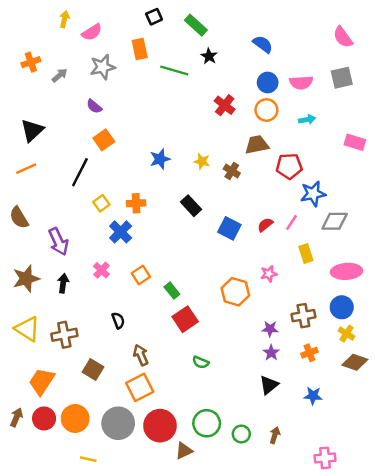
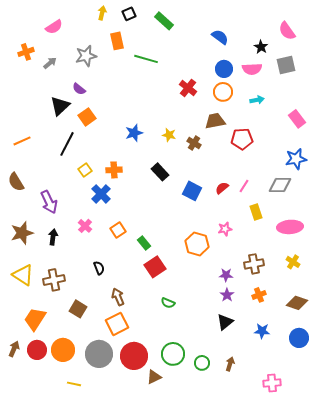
yellow arrow: (64, 19) -> (102, 13), moved
pink semicircle: (92, 32) -> (54, 27), moved
black star: (209, 56) -> (261, 47), moved
black triangle: (32, 130) -> (60, 106), moved
pink rectangle: (355, 142) -> (297, 119), turned 36
blue star: (313, 194) -> (296, 159), moved
blue circle: (342, 307) -> (299, 338), moved
yellow cross: (347, 334) -> (293, 262), moved

